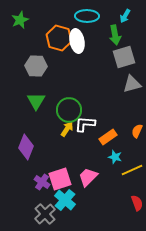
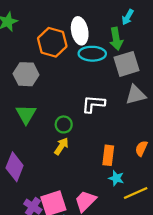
cyan ellipse: (87, 16) -> (92, 54), moved
white ellipse: (77, 41) -> (80, 31), moved
green circle: (69, 110) -> (64, 124), size x0.6
white L-shape: (85, 124) -> (93, 104), moved
orange rectangle: (108, 137) -> (108, 155), turned -48

